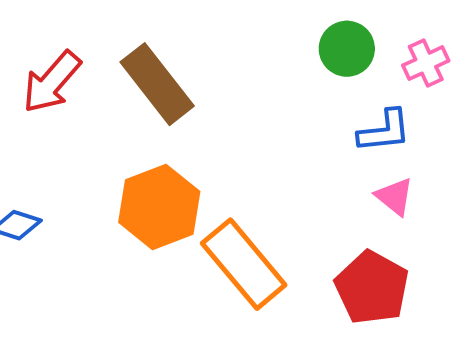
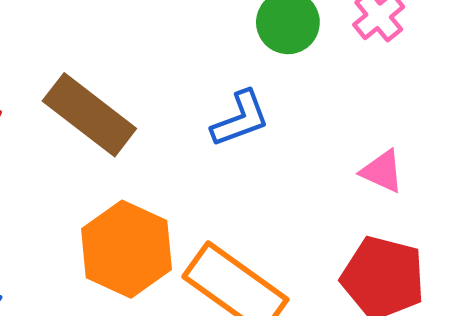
blue L-shape: (384, 131) -> (240, 119), moved

